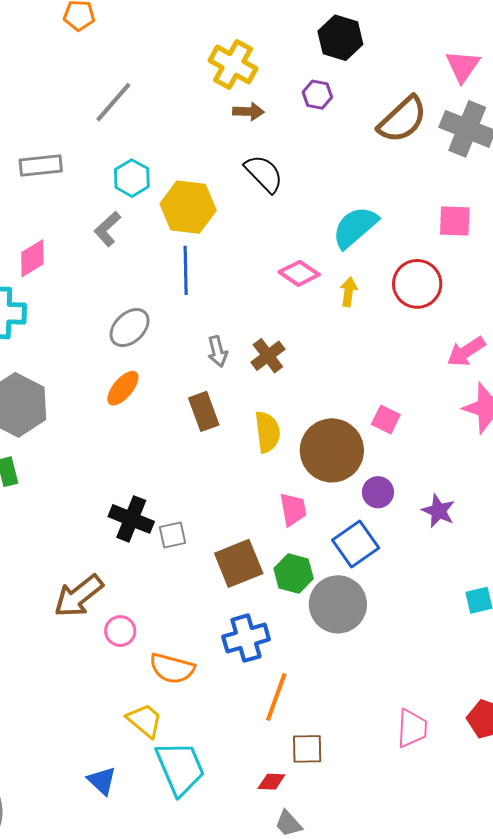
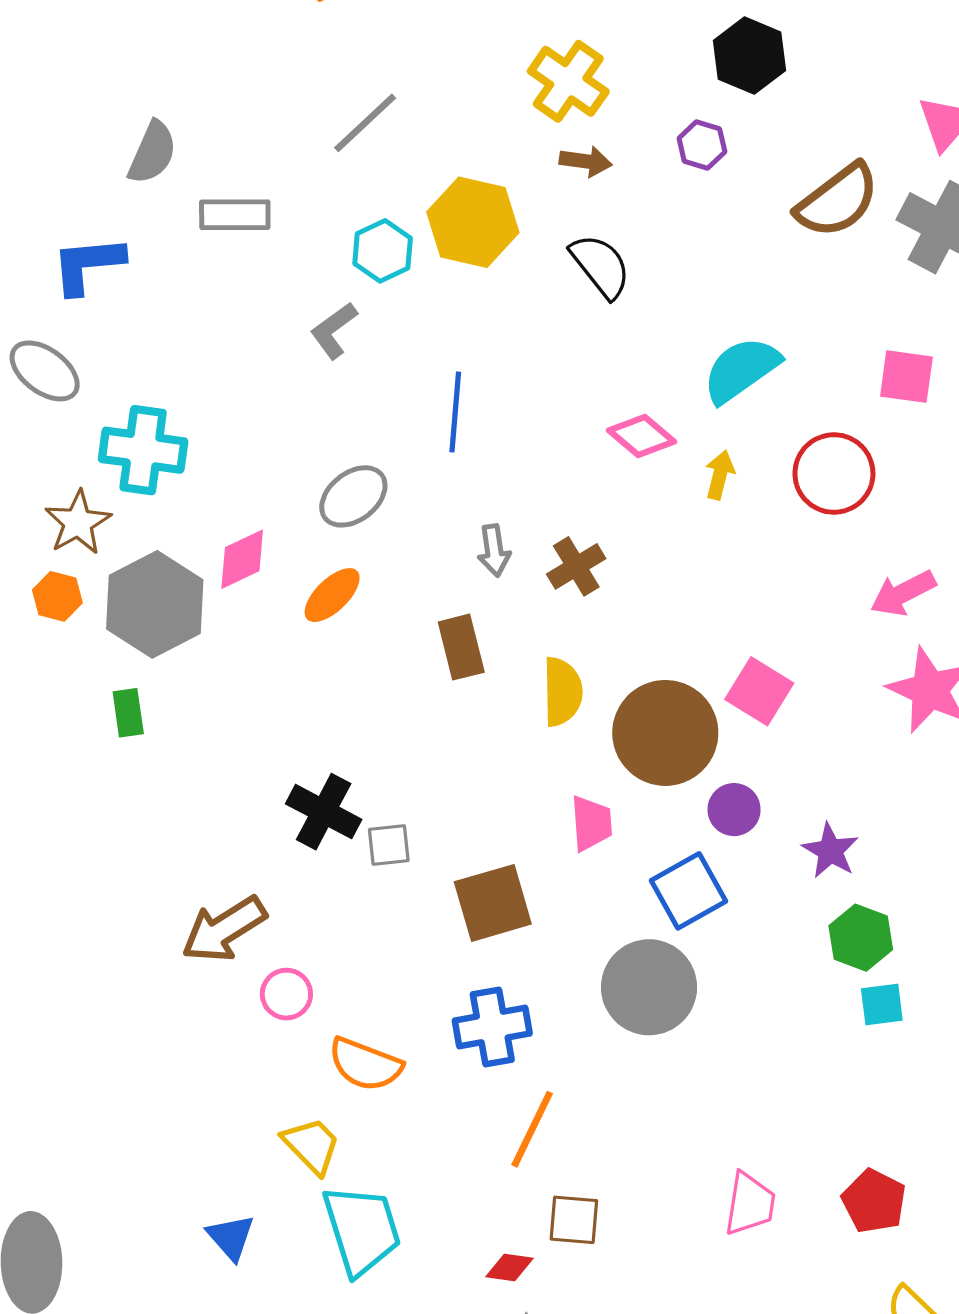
yellow hexagon: (188, 207) -> (473, 222), moved
pink diamond: (32, 258) -> (242, 559), moved
pink square: (386, 419) -> (759, 691), size x1.4
green hexagon: (294, 573) -> (861, 938), moved

